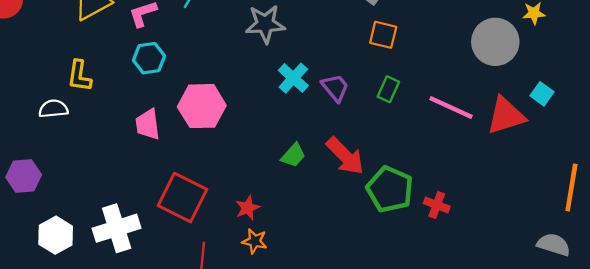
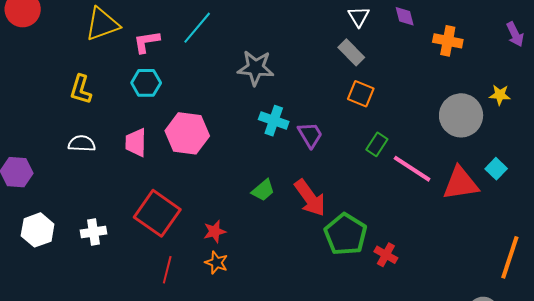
cyan cross: (293, 78) -> (274, 121), turned -32
green rectangle: (388, 89) -> (377, 144), moved
white semicircle: (53, 109) -> (82, 144), moved
white cross: (117, 228) -> (94, 232), size x0.6

